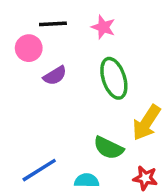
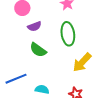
green semicircle: (108, 148) -> (38, 50), moved

